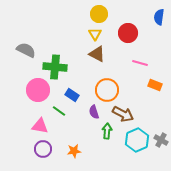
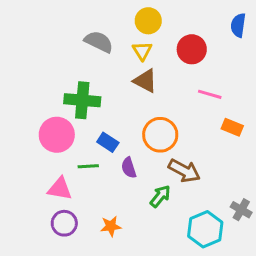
gray semicircle: (26, 50) -> (99, 42), moved
green line: (59, 111) -> (88, 166), turned -40
purple semicircle: (94, 112) -> (129, 168), moved
green arrow: (107, 131) -> (160, 196), turned 35
cyan hexagon: (137, 140) -> (205, 229), moved

